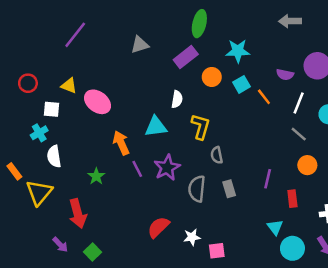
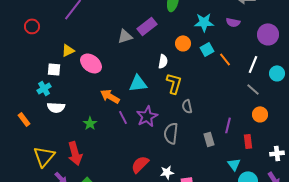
gray triangle: (140, 45) -> (125, 36), moved
purple rectangle: (186, 57) -> (147, 26), moved
purple semicircle: (285, 74) -> (233, 22), moved
red circle: (28, 83) -> (32, 26), moved
yellow triangle: (69, 86) -> (68, 50), turned -48
white semicircle: (177, 99) -> (163, 61), moved
orange arrow: (121, 143) -> (110, 96), turned -36
white semicircle: (54, 156) -> (56, 107), turned -78
gray rectangle: (229, 189) -> (209, 139), moved
yellow triangle: (39, 192) -> (44, 156), moved

